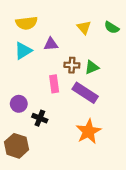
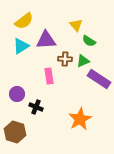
yellow semicircle: (27, 23) -> (24, 21), turned -30
green semicircle: (112, 27) -> (89, 41), moved
purple triangle: (51, 44) -> (46, 40), size x1.5
purple rectangle: (85, 93) -> (99, 79), moved

